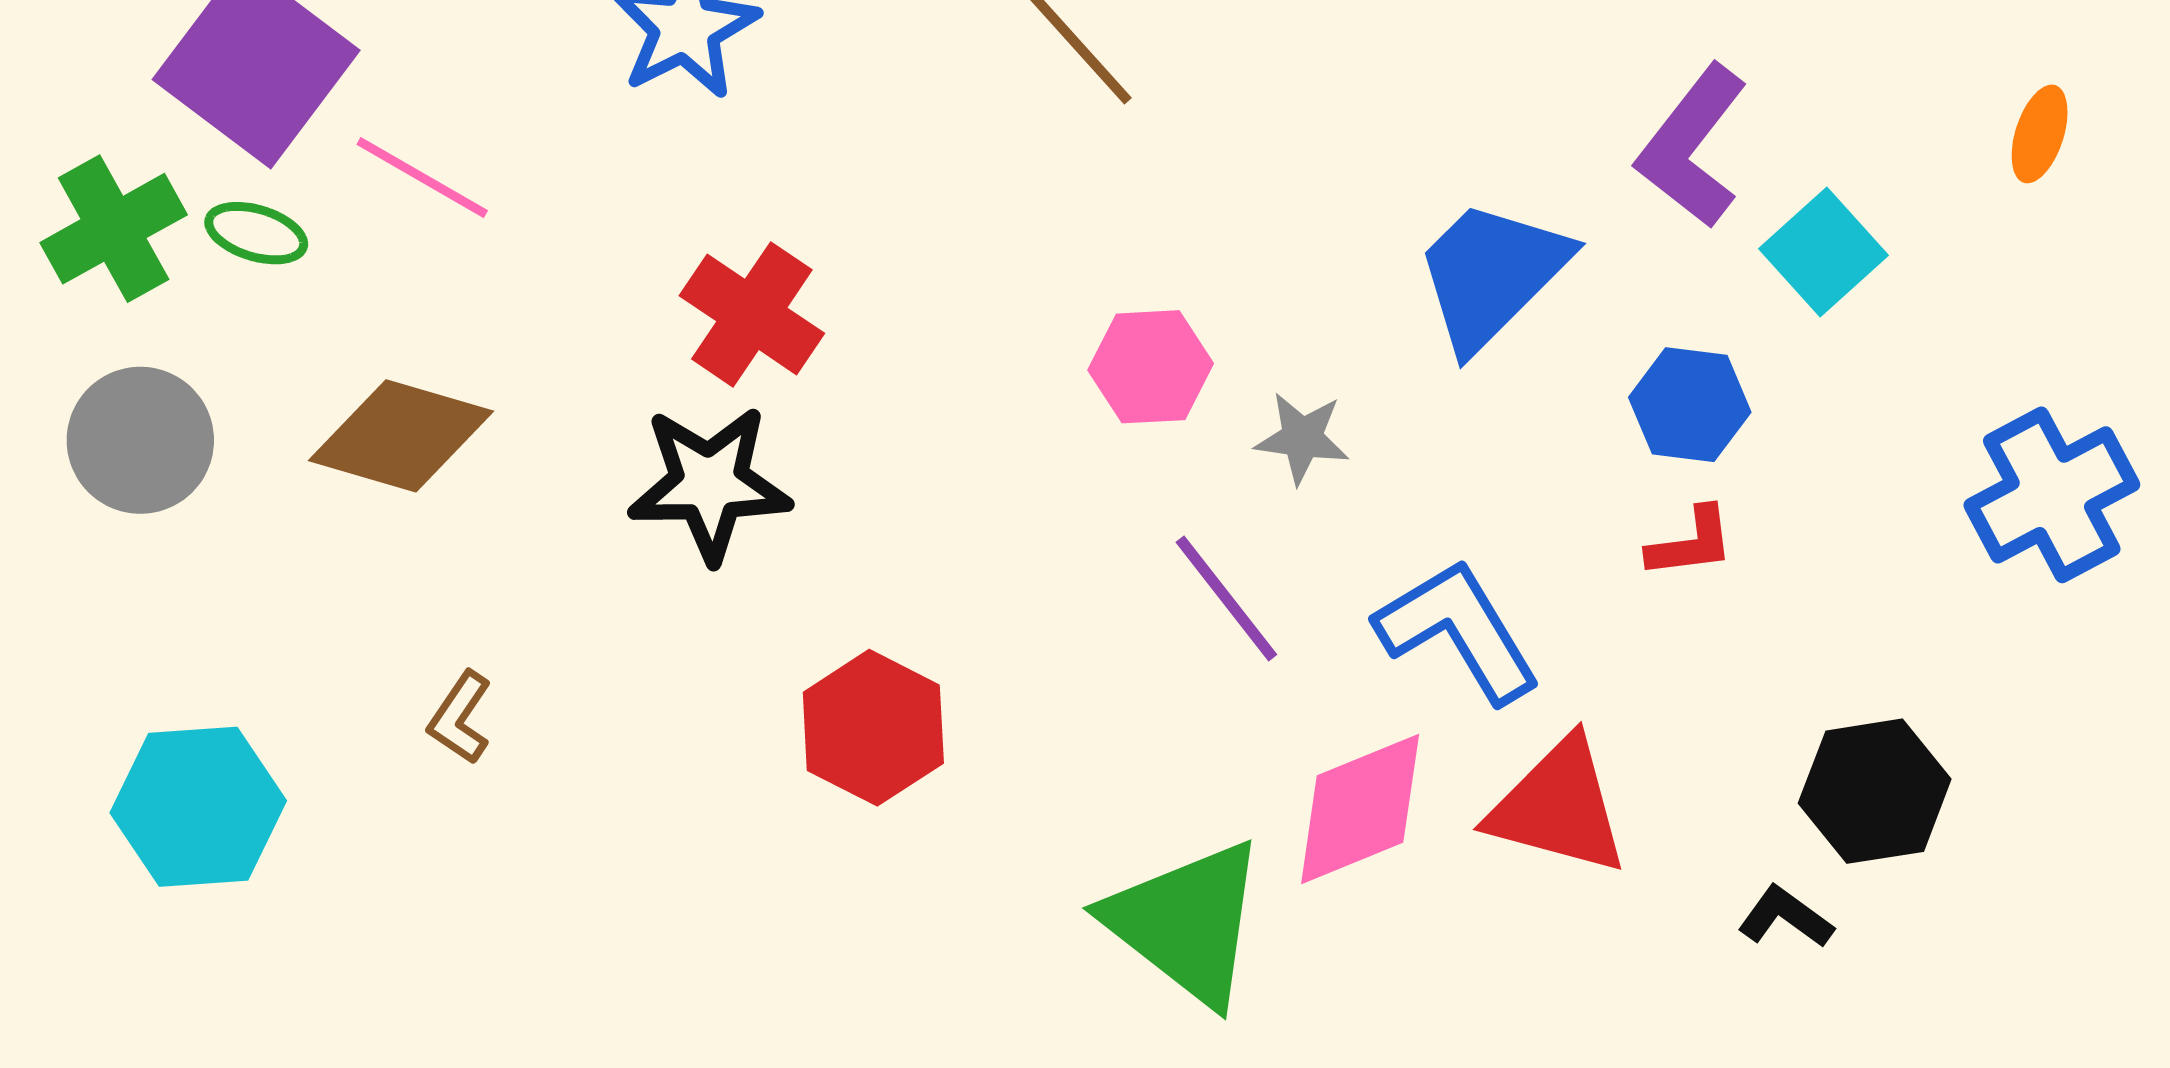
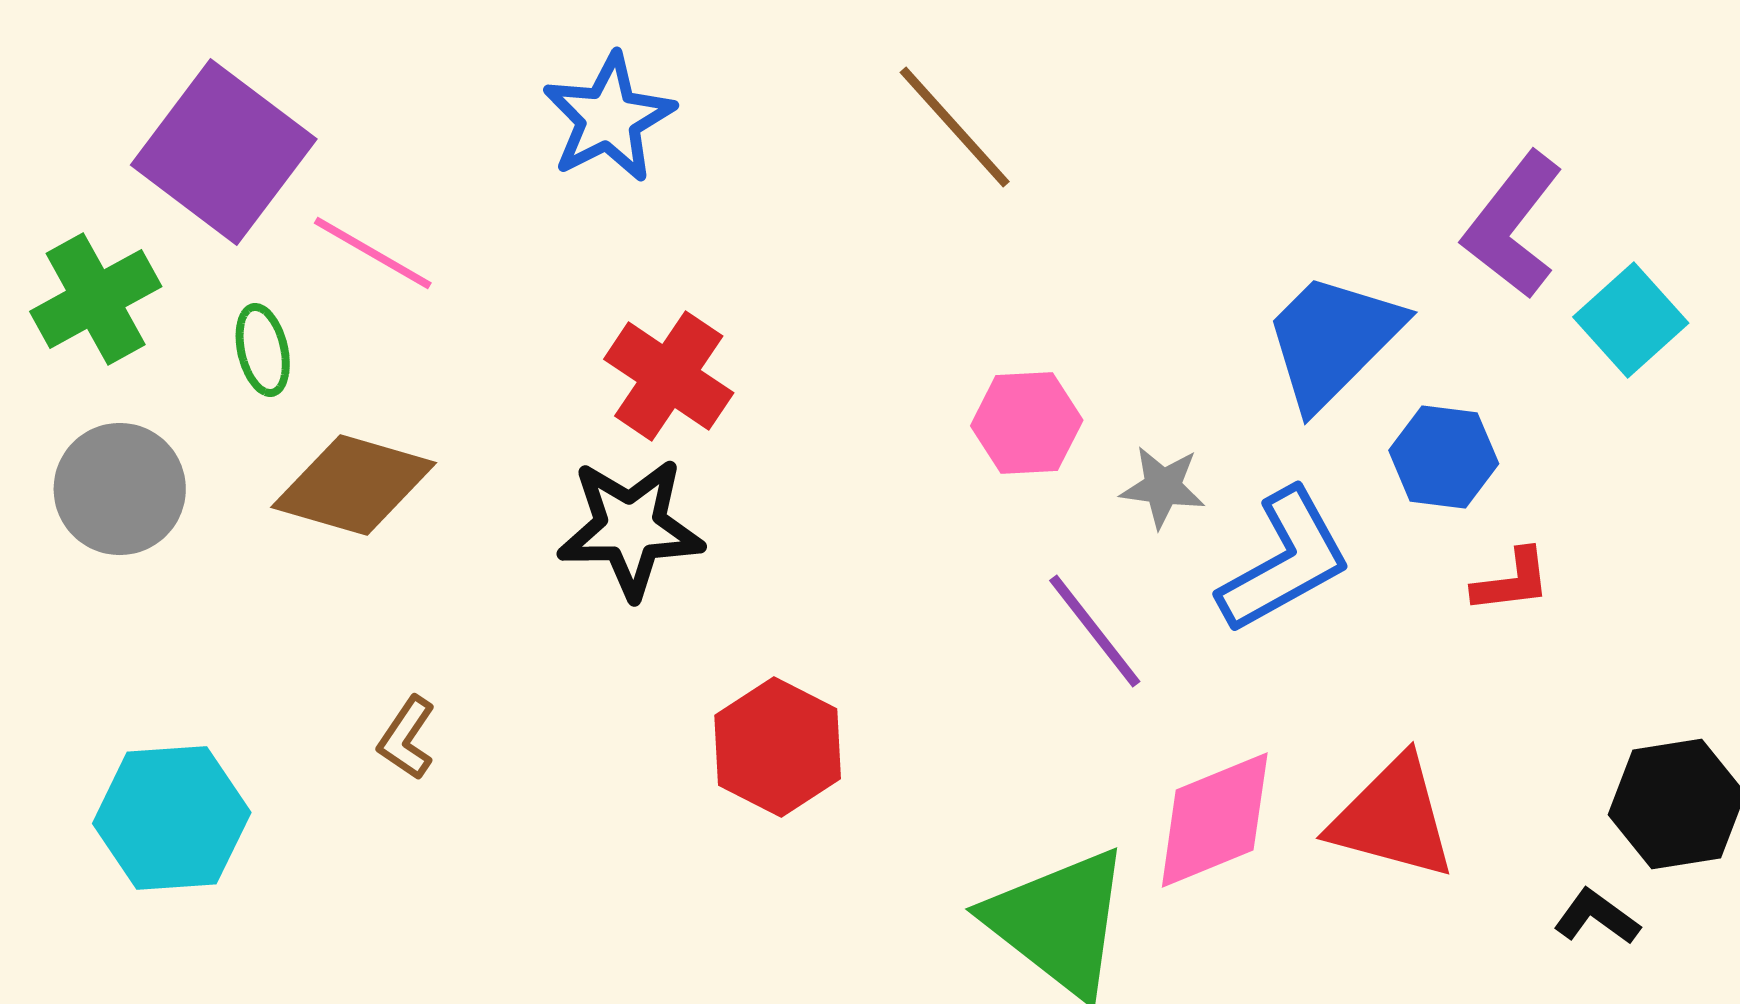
green ellipse: (256, 233) -> (263, 350), moved, turned 60
blue hexagon: (1690, 405) -> (1444, 457), moved
blue L-shape: (1458, 631) -> (1285, 561), moved, turned 92

